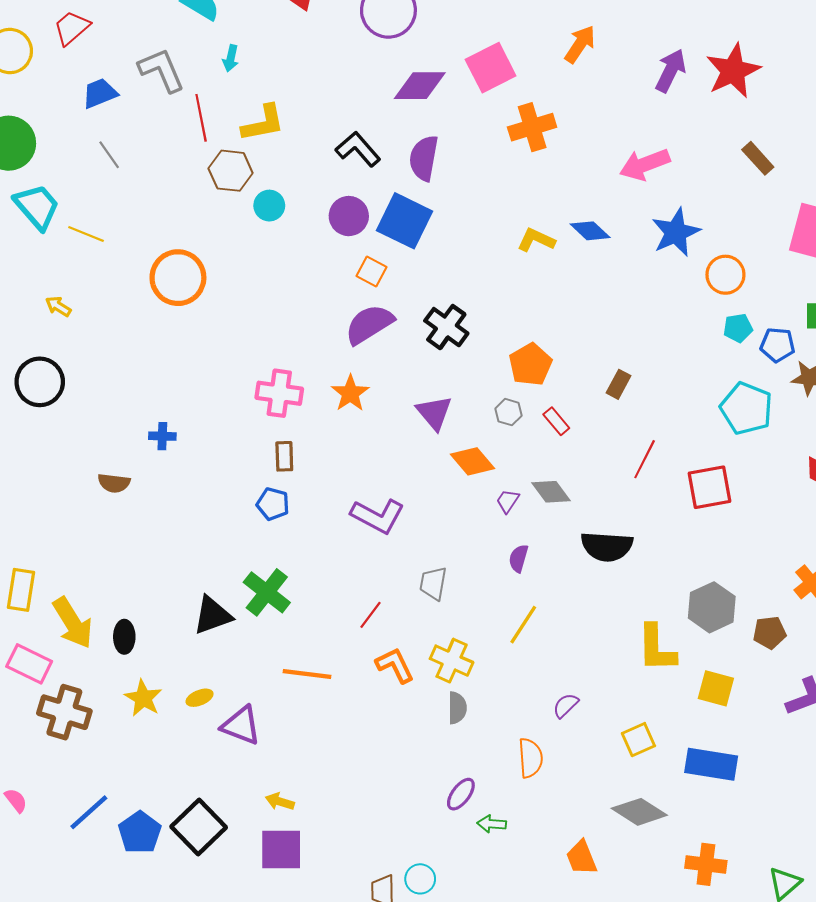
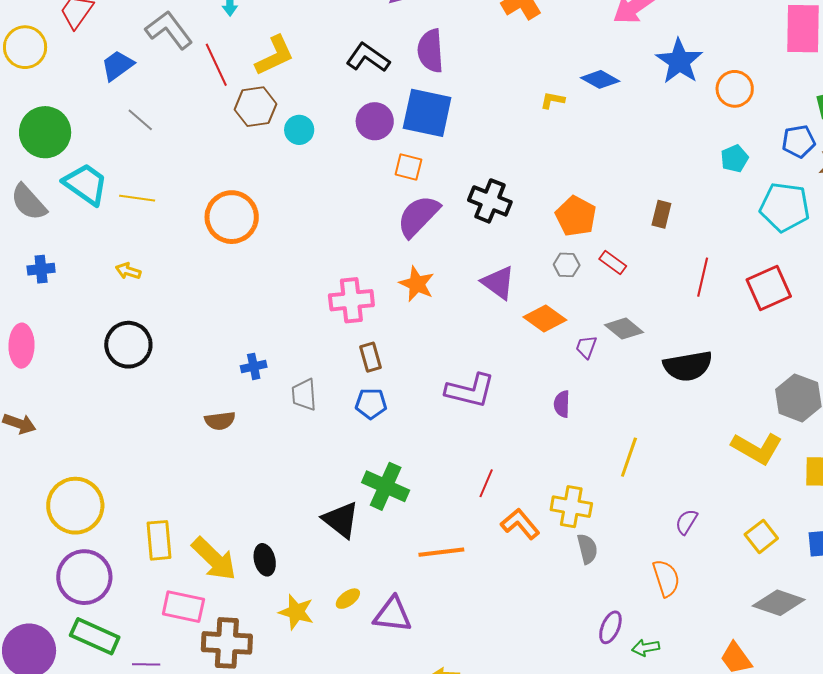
yellow L-shape: (536, 240) -> (553, 100), size x0.7
cyan pentagon: (738, 328) -> (734, 159), moved
purple semicircle: (519, 558) -> (562, 404), moved
gray trapezoid: (433, 583) -> (304, 395), moved
black triangle: (212, 615) -> (341, 520), turned -48
yellow L-shape: (657, 648) -> (757, 448), turned -45

